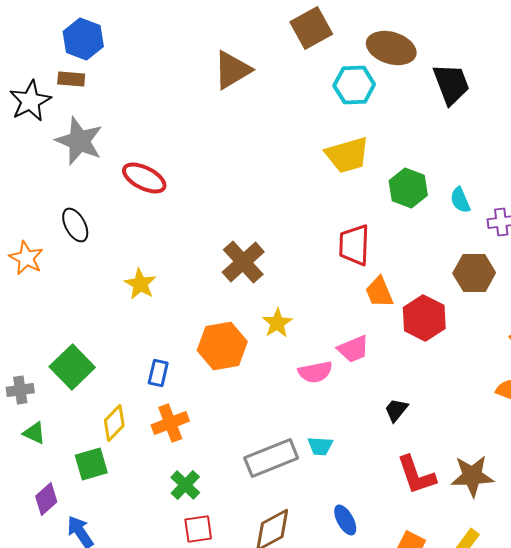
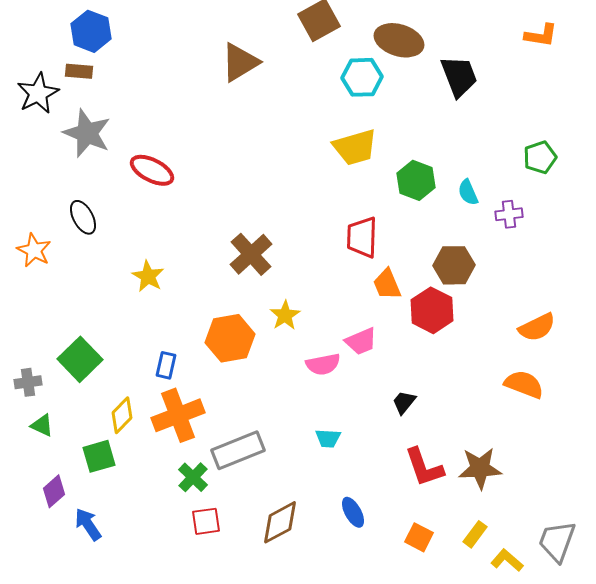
brown hexagon: (474, 273) -> (454, 265), moved
orange cross: (170, 423) -> (178, 415), size x1.4
gray rectangle: (271, 458) -> (238, 450), moved

